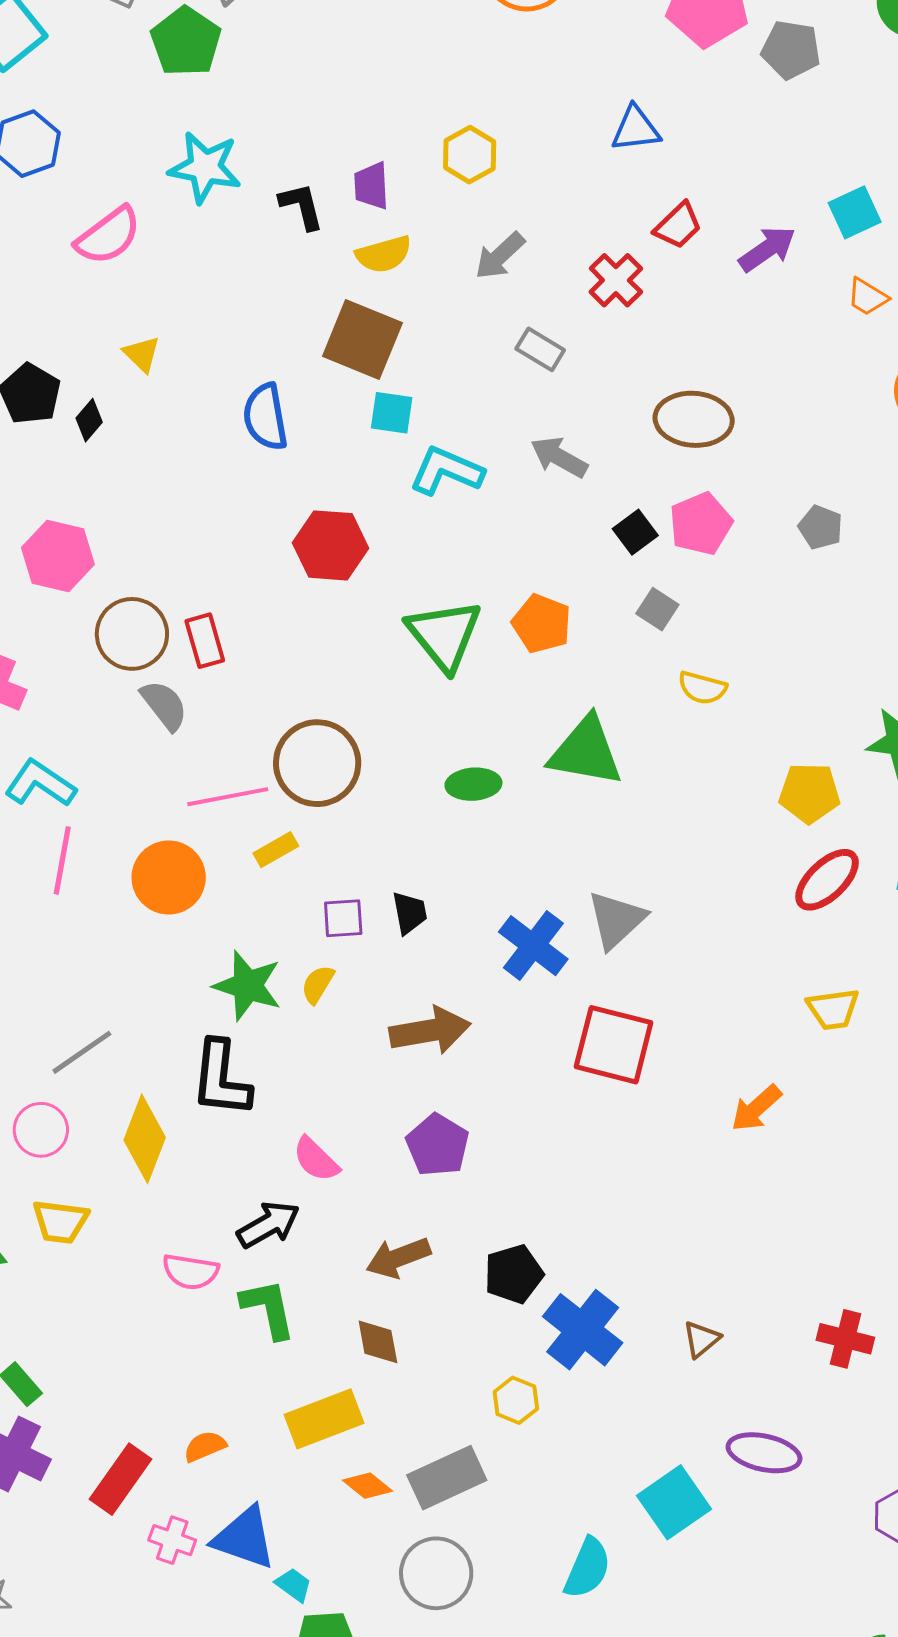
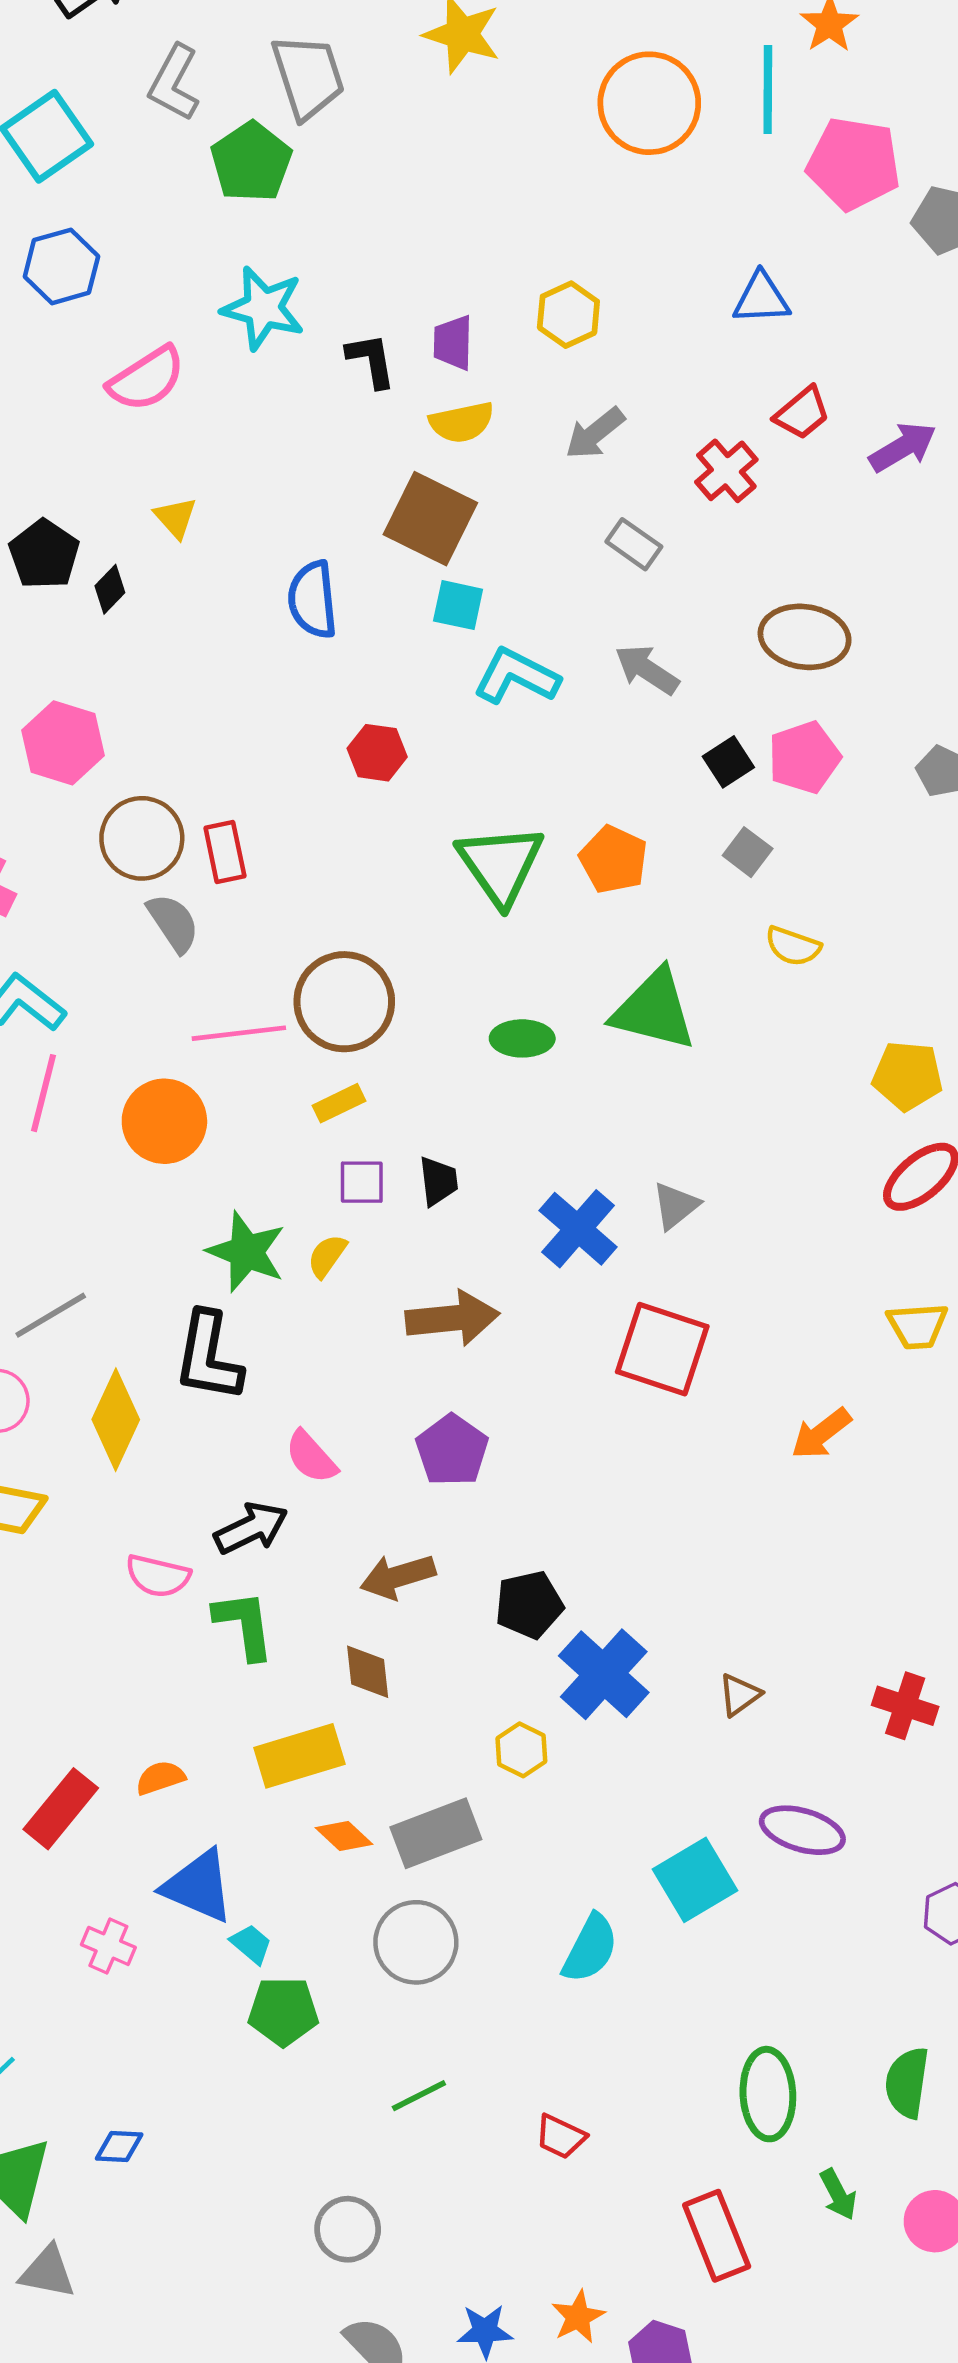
red hexagon: (331, 545) -> (377, 753), size x0.7
yellow rectangle: (276, 850) -> (339, 1103), moved
gray triangle: (616, 920) -> (676, 1206), size x0.7
pink cross: (172, 1540) -> (108, 1946), moved

